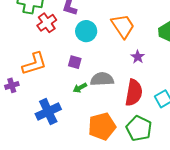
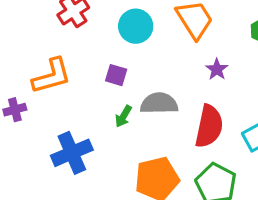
green arrow: (80, 88) -> (123, 116), turned -32

